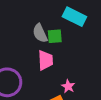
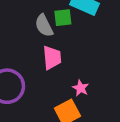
green square: (55, 36) -> (63, 18), moved

